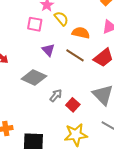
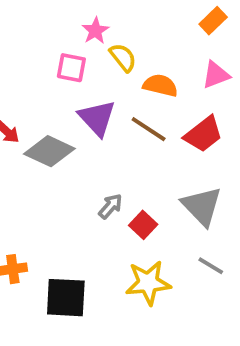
purple triangle: (48, 50) -> (97, 118), size x1.5
gray diamond: (34, 78) -> (49, 151), moved

